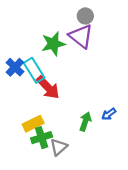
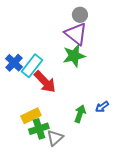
green star: (53, 44) -> (74, 56), moved
cyan rectangle: (34, 70) -> (32, 66), turned 70

